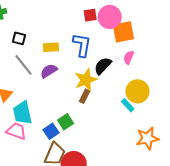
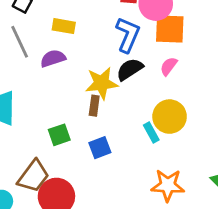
blue L-shape: (82, 45) -> (128, 35), moved
brown rectangle: (85, 96) -> (94, 106), turned -32
blue square: (51, 131) -> (100, 148), moved

